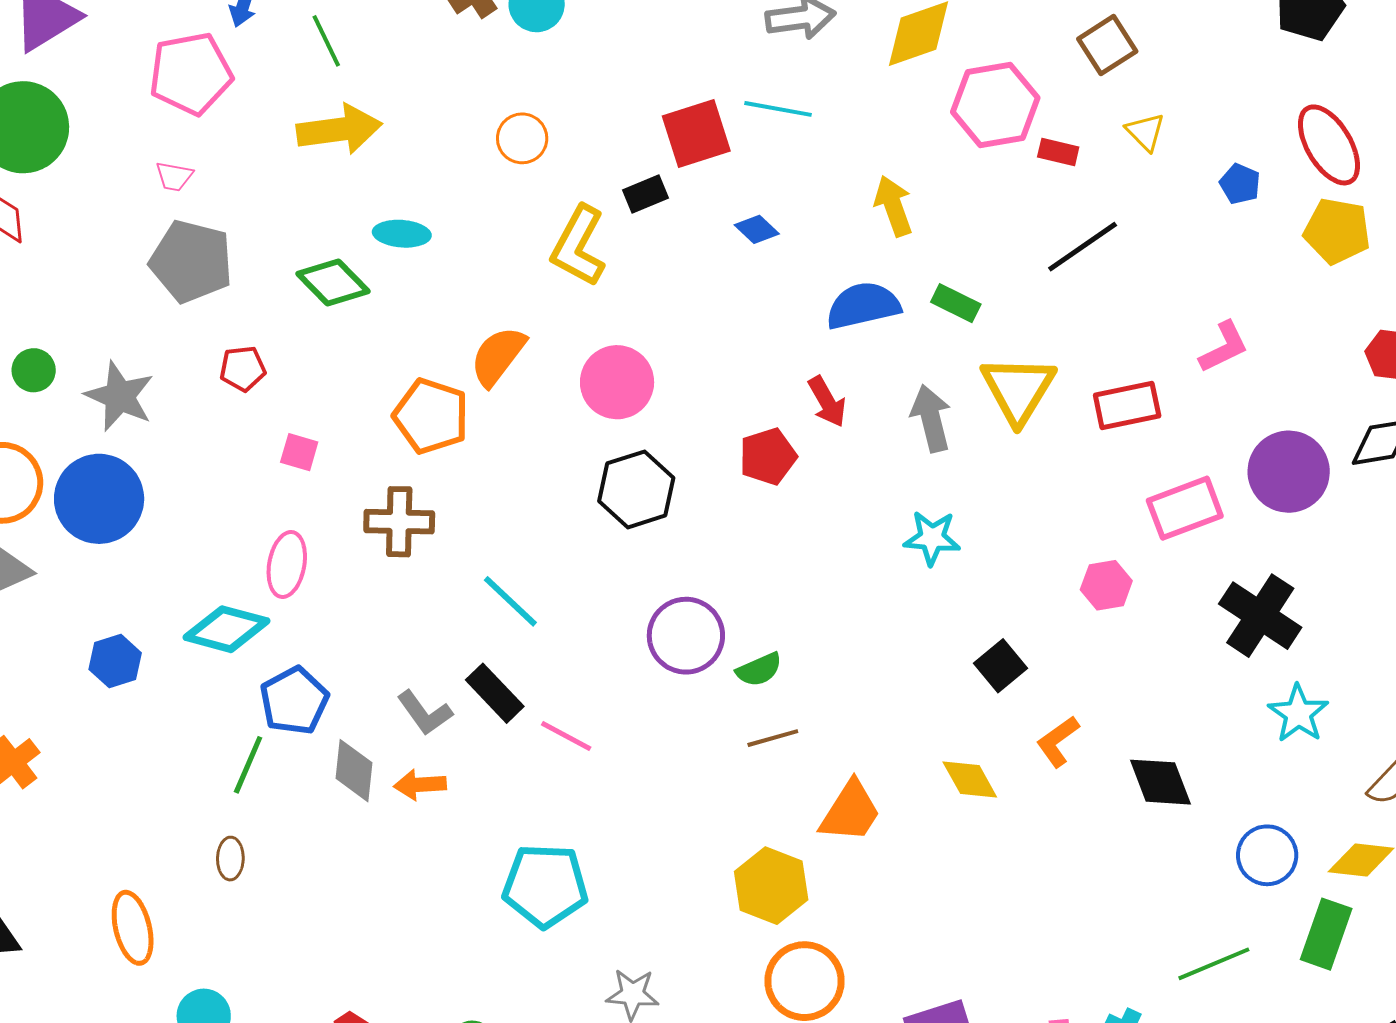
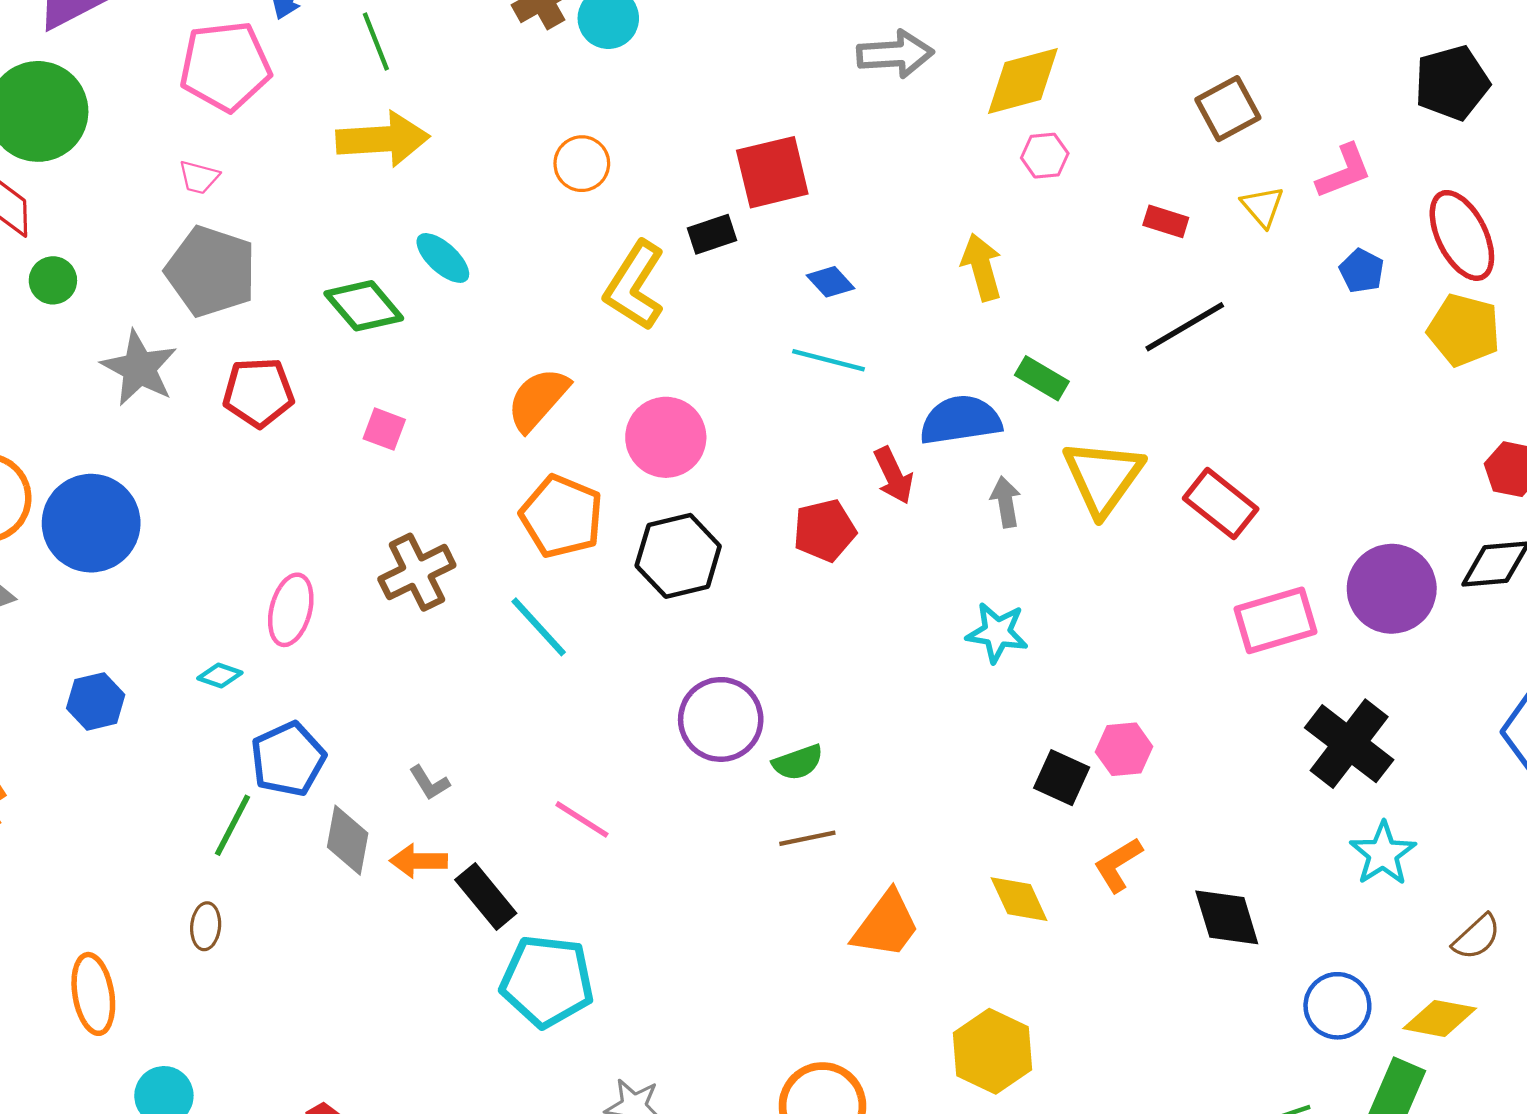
pink hexagon: (995, 105) -> (1045, 156), moved, size x0.5
cyan line: (778, 109) -> (829, 360), moved
cyan ellipse: (402, 234) -> (443, 258), turned 34
blue semicircle: (863, 306) -> (961, 420), moved
pink L-shape: (1224, 347) -> (1344, 171), moved
red pentagon: (243, 369) -> (258, 392), size x1.4
green circle: (34, 370) -> (53, 280), moved
gray star: (120, 396) -> (139, 368), moved
red rectangle: (1127, 405) -> (1221, 504), turned 46
orange pentagon: (431, 416) -> (562, 516), moved
gray arrow: (931, 418) -> (1006, 502), size x0.7
pink square: (299, 452) -> (384, 429), moved
brown cross: (399, 522) -> (417, 572), turned -32
pink hexagon: (1106, 585) -> (1124, 749), moved
cyan line: (510, 601) -> (539, 627), moved
cyan diamond: (227, 629) -> (220, 676), size x0.5
black square: (1000, 666) -> (1062, 778), turned -30
black rectangle: (495, 693) -> (486, 897), moved
gray L-shape: (425, 713) -> (429, 783), size x0.7
yellow hexagon: (771, 886) -> (993, 1051), moved

